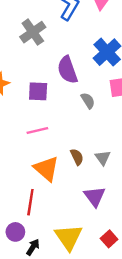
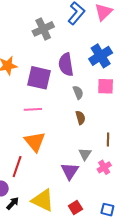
purple square: (38, 91) -> (39, 78), size x1.4
brown semicircle: (77, 157) -> (80, 118), moved
gray triangle: (103, 158) -> (85, 154), moved
yellow triangle: (69, 237) -> (43, 200), turned -40

